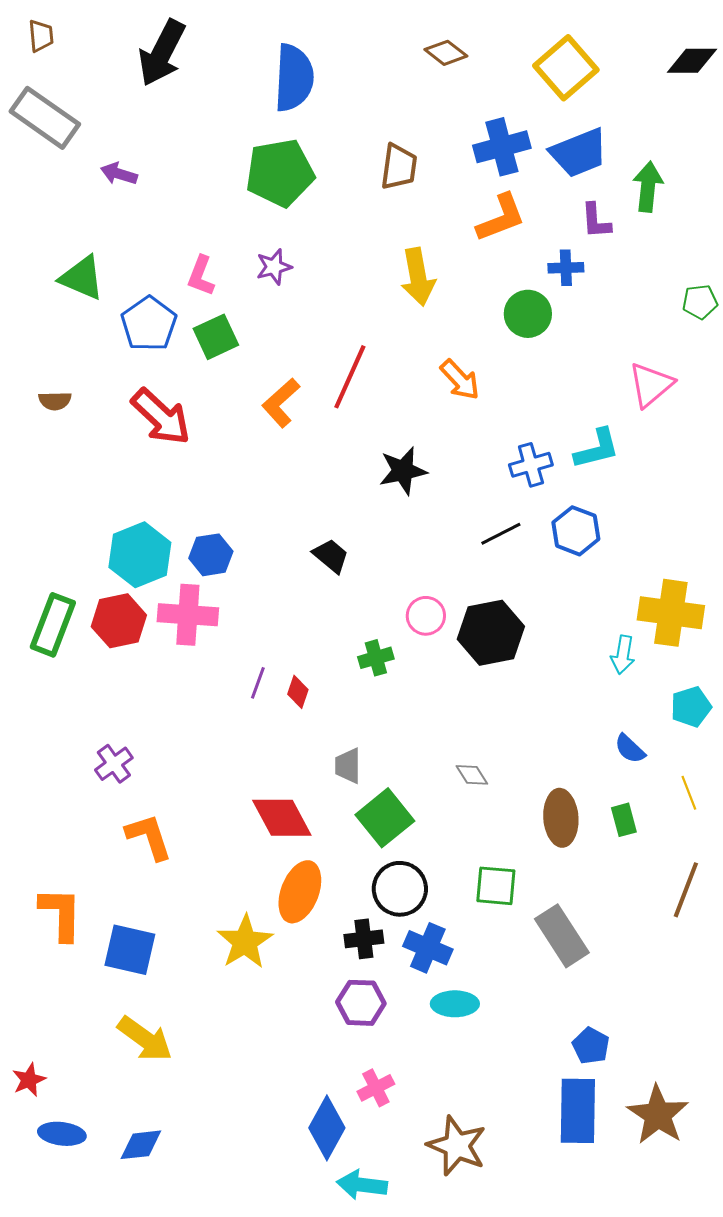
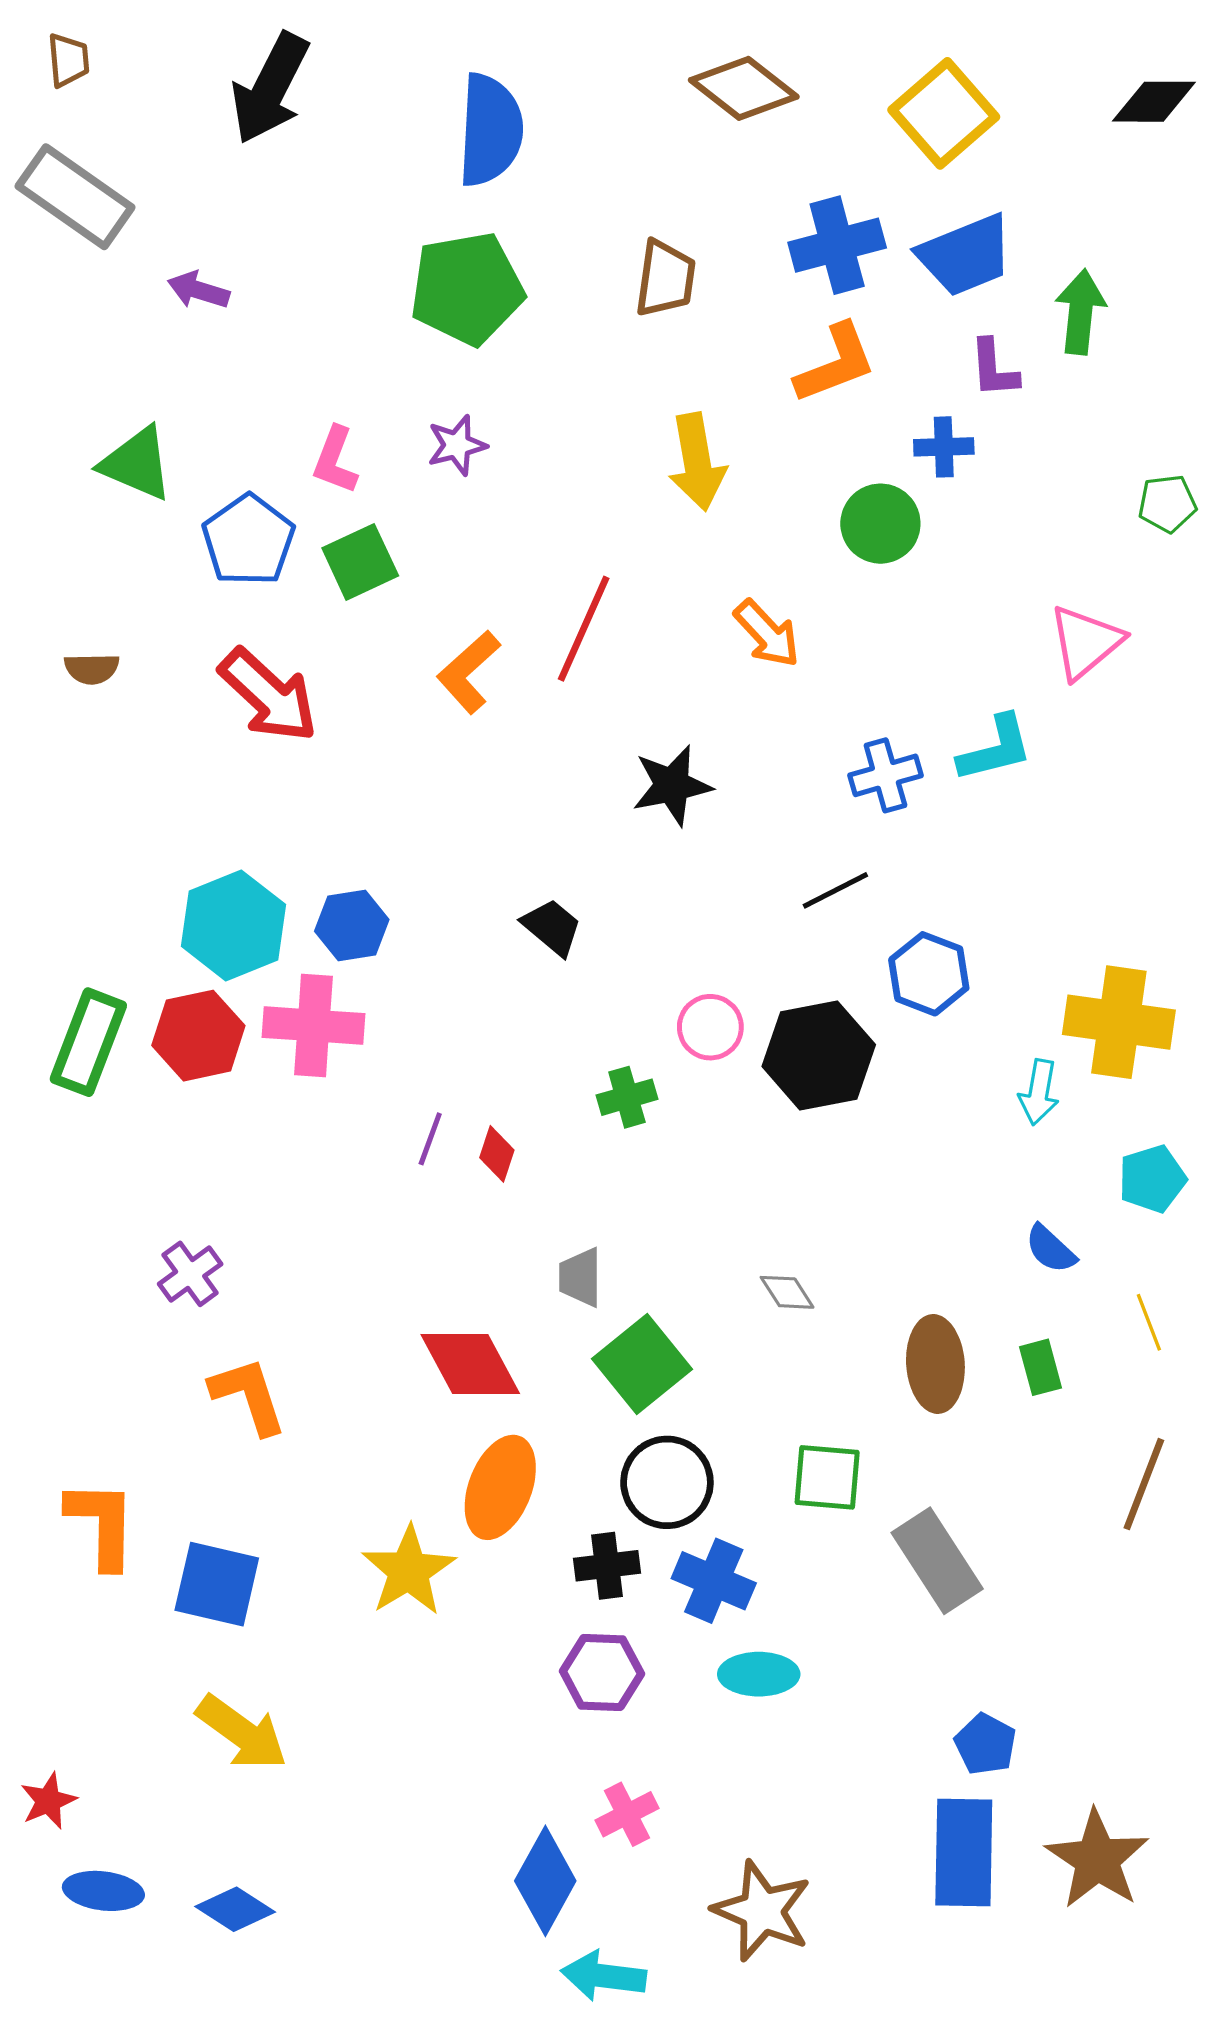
brown diamond: (446, 53) -> (744, 88), size x1.5
blue hexagon: (576, 531) -> (929, 974), moved
blue diamond: (141, 1145) -> (235, 1909), turned 39

